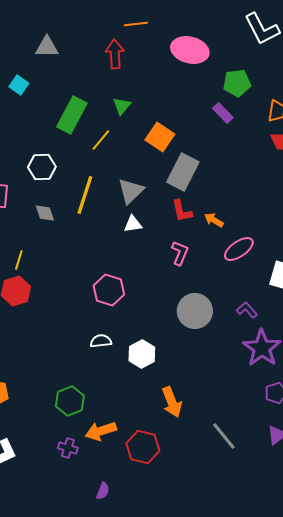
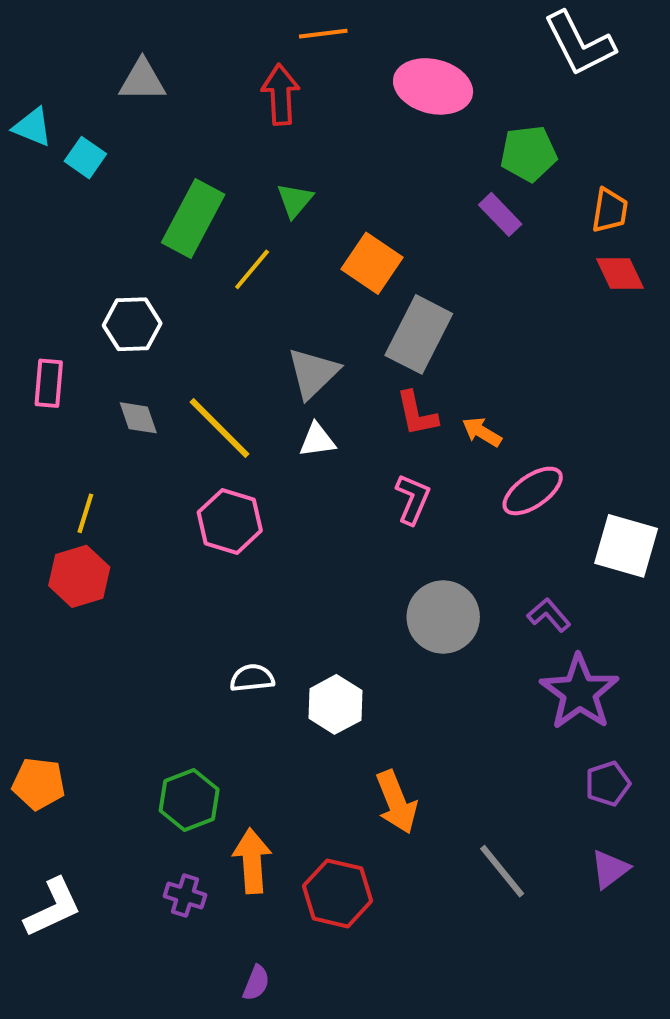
yellow line: (85, 195) -> (220, 428), moved, turned -63
pink hexagon: (109, 290) -> (230, 521), moved
orange arrow: (101, 431) -> (252, 861), turned 104

